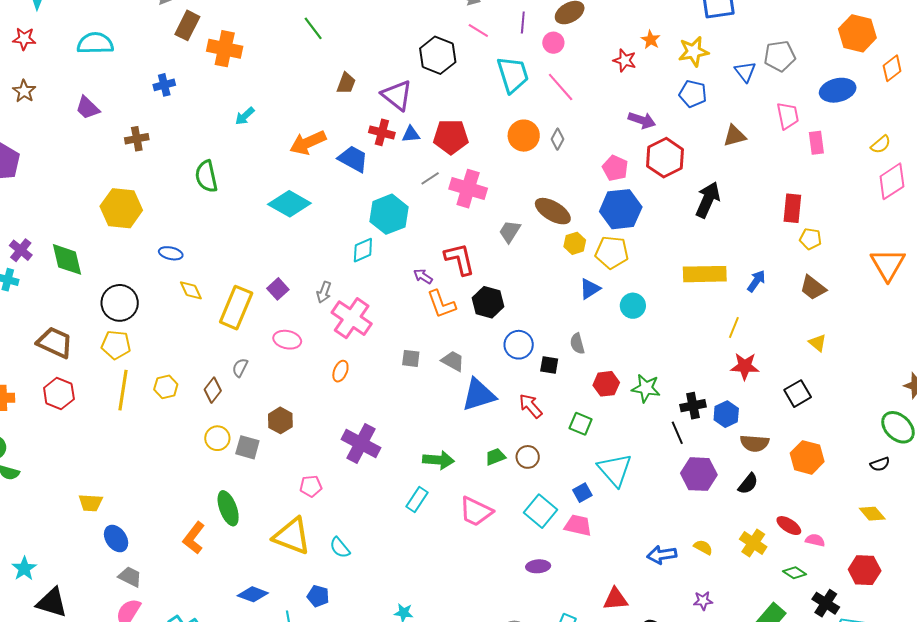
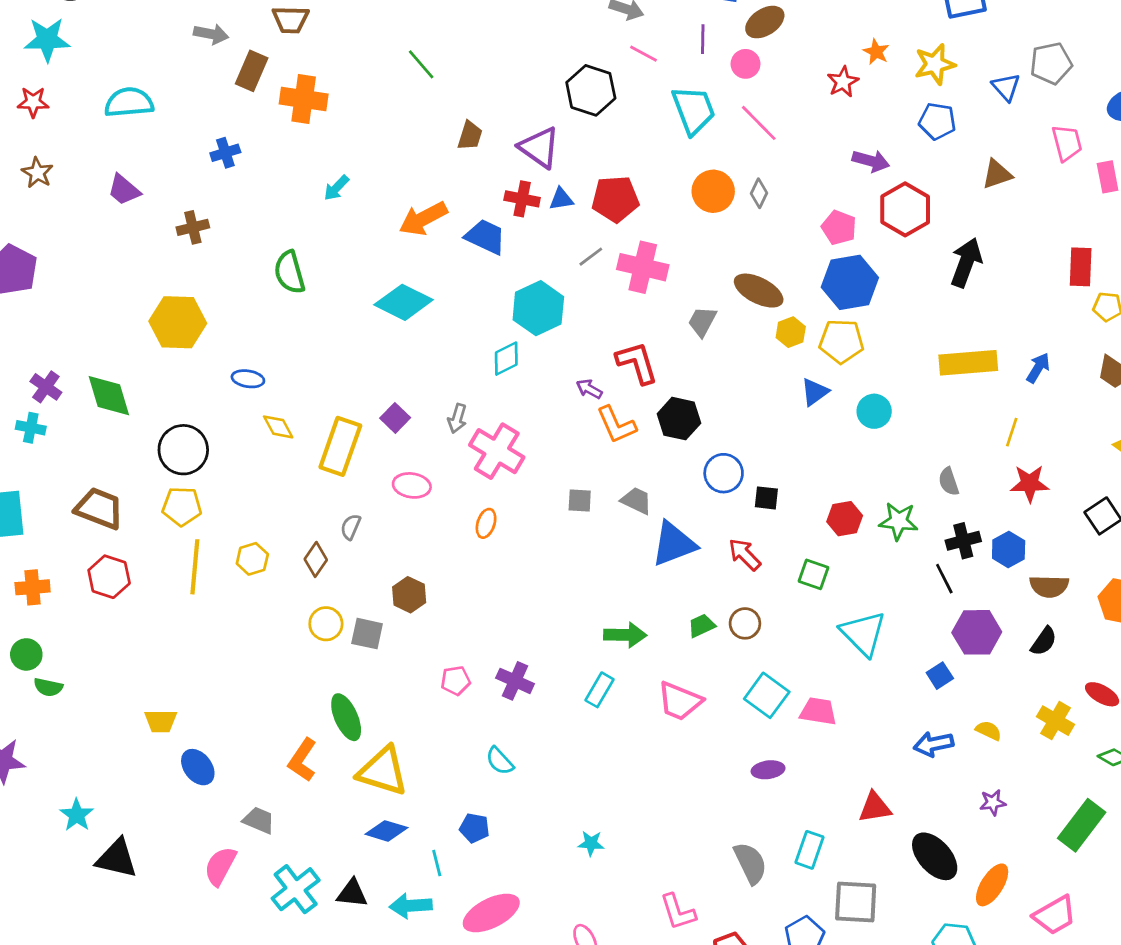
red star: (625, 60) -> (843, 82), turned 30
gray semicircle: (577, 344) -> (949, 482), moved
purple cross: (361, 443) -> (515, 681), moved, size x0.7
blue square: (582, 493) -> (940, 676), moved
yellow triangle: (292, 536) -> (383, 771), moved
gray trapezoid: (130, 577) -> (259, 820), moved

